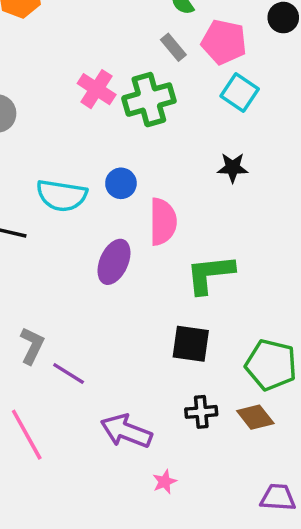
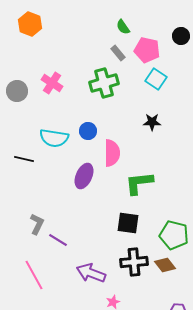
pink cross: (97, 89) -> (52, 83), moved
black cross: (201, 412) -> (134, 262), size x1.5

